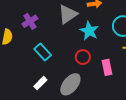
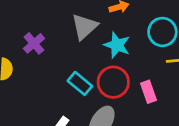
cyan rectangle: (43, 52) -> (80, 83), moved
red circle: (83, 57) -> (113, 82), size x1.5

